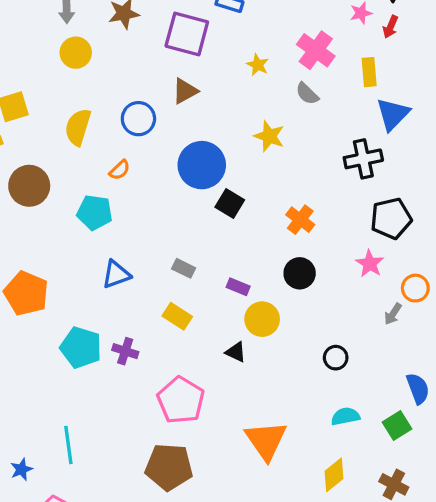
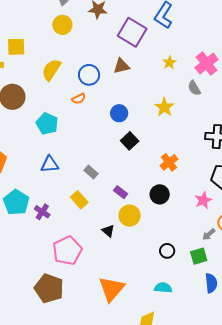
blue circle: (202, 165) -> (119, 113), size x0.6
orange semicircle: (120, 170) -> (79, 99), moved
green square: (397, 425) -> (199, 256), moved

